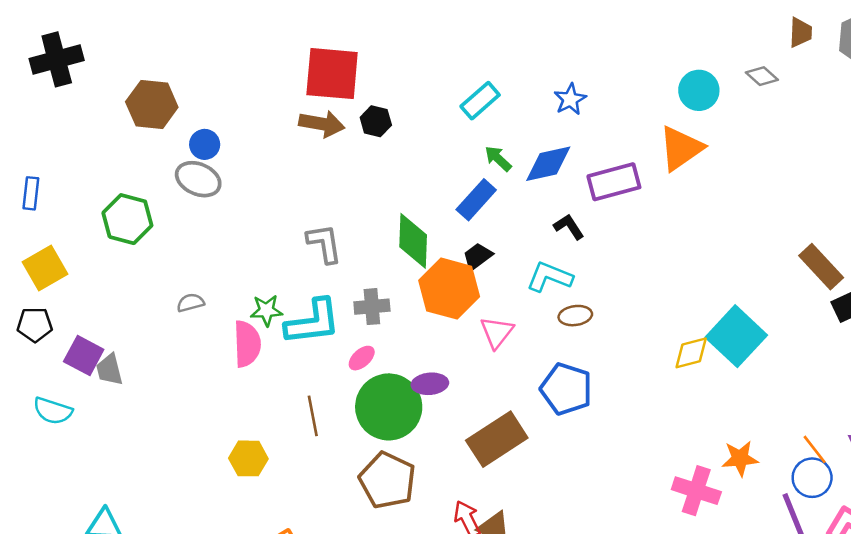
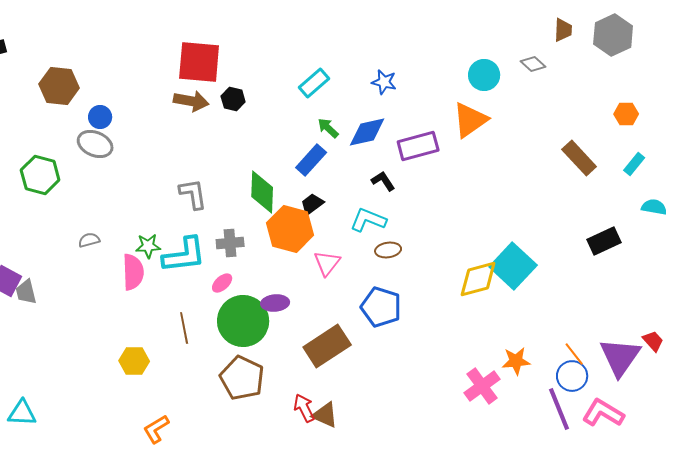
blue star: (570, 99) -> (384, 82), turned -30
brown rectangle: (821, 267) -> (579, 158), moved
yellow diamond: (691, 353) -> (478, 279), size x1.4
pink cross: (696, 491) -> (482, 386), turned 36

